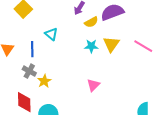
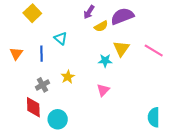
cyan star: (91, 46) -> (105, 61), moved
gray cross: (29, 71) -> (42, 85), moved, turned 32
yellow star: (44, 81) -> (68, 77), moved

